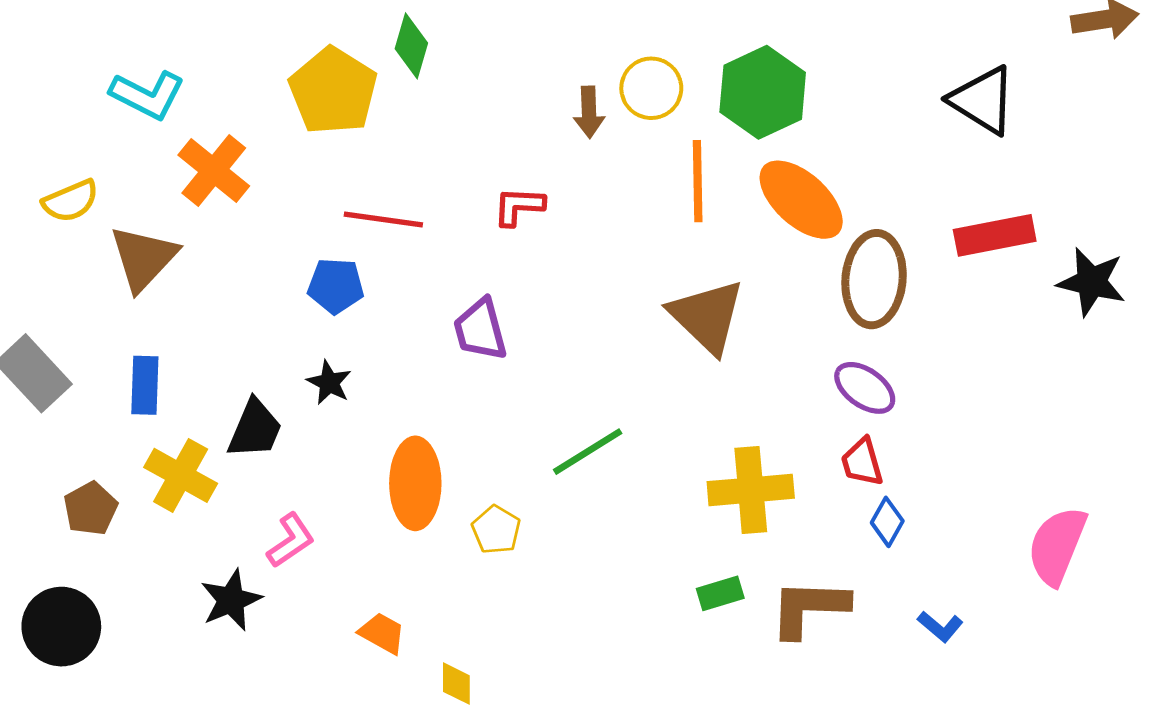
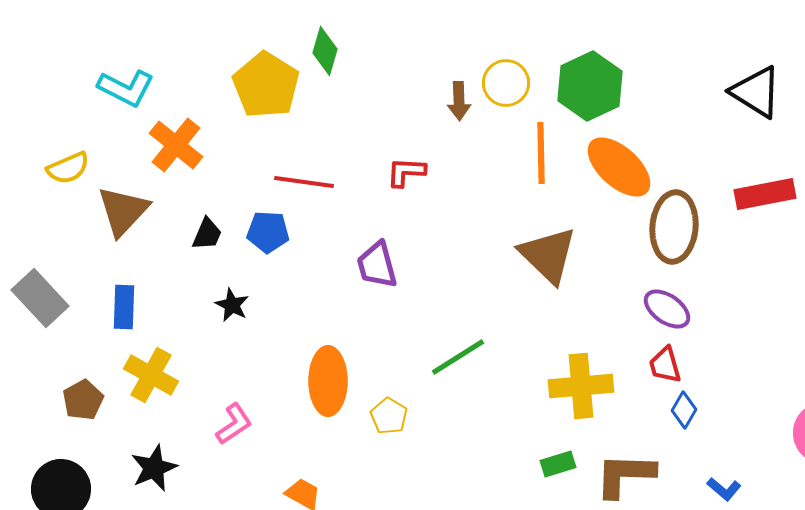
black star: (329, 383) -> (232, 305), moved
black trapezoid: (255, 429) -> (207, 234), moved, size x0.7
black star: (231, 600) -> (154, 468), moved

